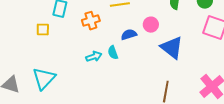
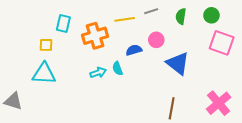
orange cross: (91, 21) -> (95, 36), size x1.4
cyan triangle: (44, 79) -> (44, 74), moved, turned 50

